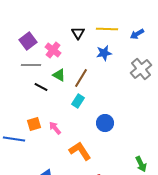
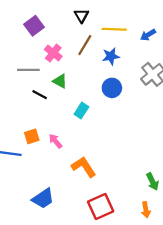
black triangle: (78, 33) -> (81, 16), moved
purple square: (28, 41) -> (34, 26), moved
brown line: (81, 78) -> (85, 45), moved
blue circle: (105, 123) -> (112, 88), moved

